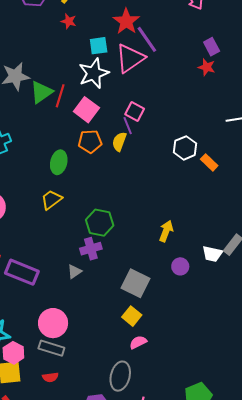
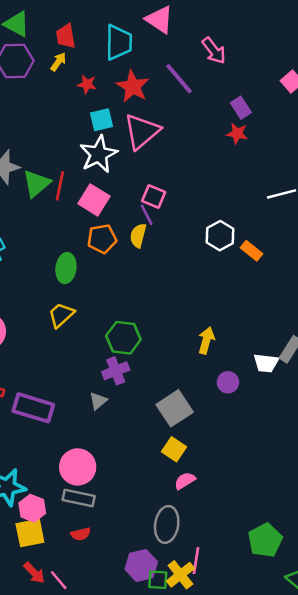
red star: (69, 21) -> (87, 84), moved
purple line: (147, 39) -> (179, 79), moved
gray square: (135, 283) -> (175, 408), turned 36

